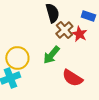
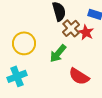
yellow circle: (17, 58) -> (24, 43), moved

